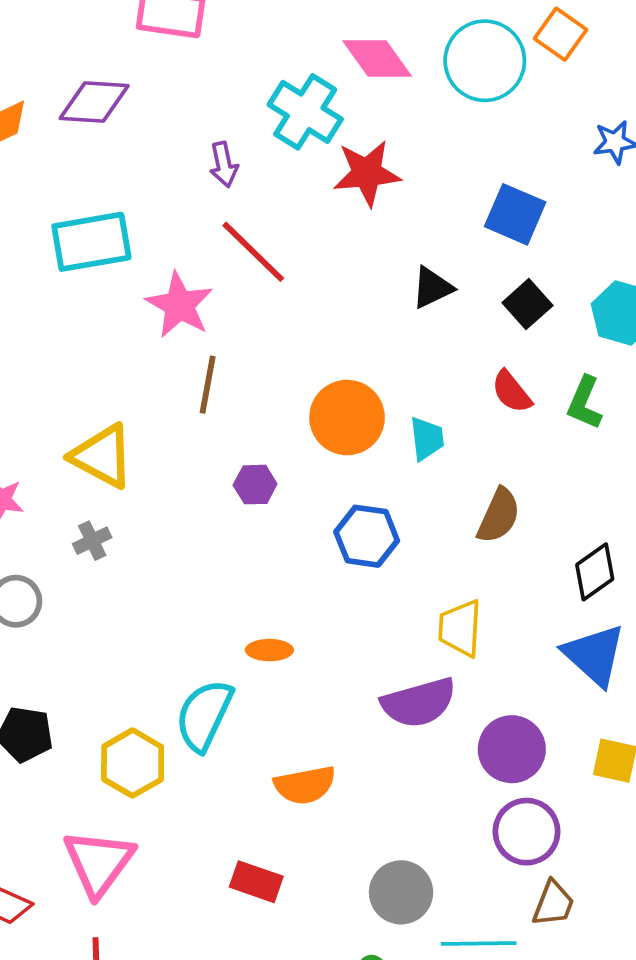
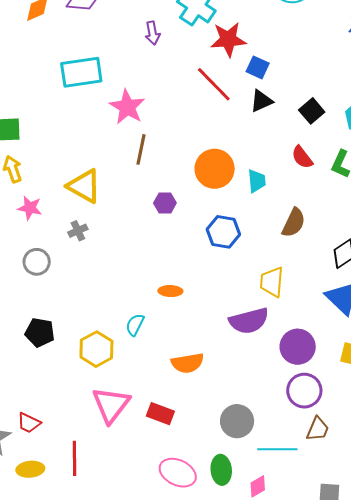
blue square: (515, 214) -> (258, 67), moved, size x0.7
red line: (253, 252) -> (214, 84), moved
cyan semicircle: (204, 715) -> (135, 325), size x0.6
pink triangle: (99, 863) -> (111, 405), moved

